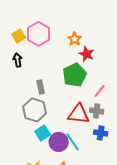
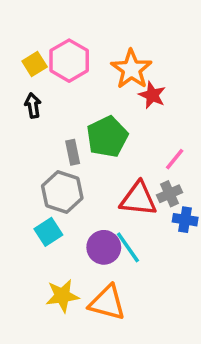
orange star: (75, 39) -> (131, 69), size x1.6
green pentagon: (75, 75) -> (107, 137), moved
gray cross: (97, 111) -> (169, 194), turned -32
cyan square: (43, 133) -> (48, 232), moved
blue cross: (101, 133) -> (185, 220), moved

